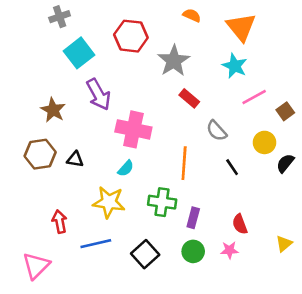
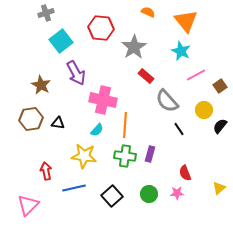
gray semicircle: (217, 131) -> (167, 101), size x1.4
orange line: (184, 163) -> (125, 125), moved
purple rectangle: (193, 218) -> (150, 154), moved

